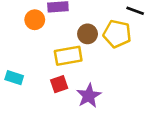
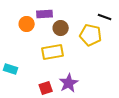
brown circle: (88, 34) -> (61, 28), moved
red square: (59, 84) -> (46, 88), moved

